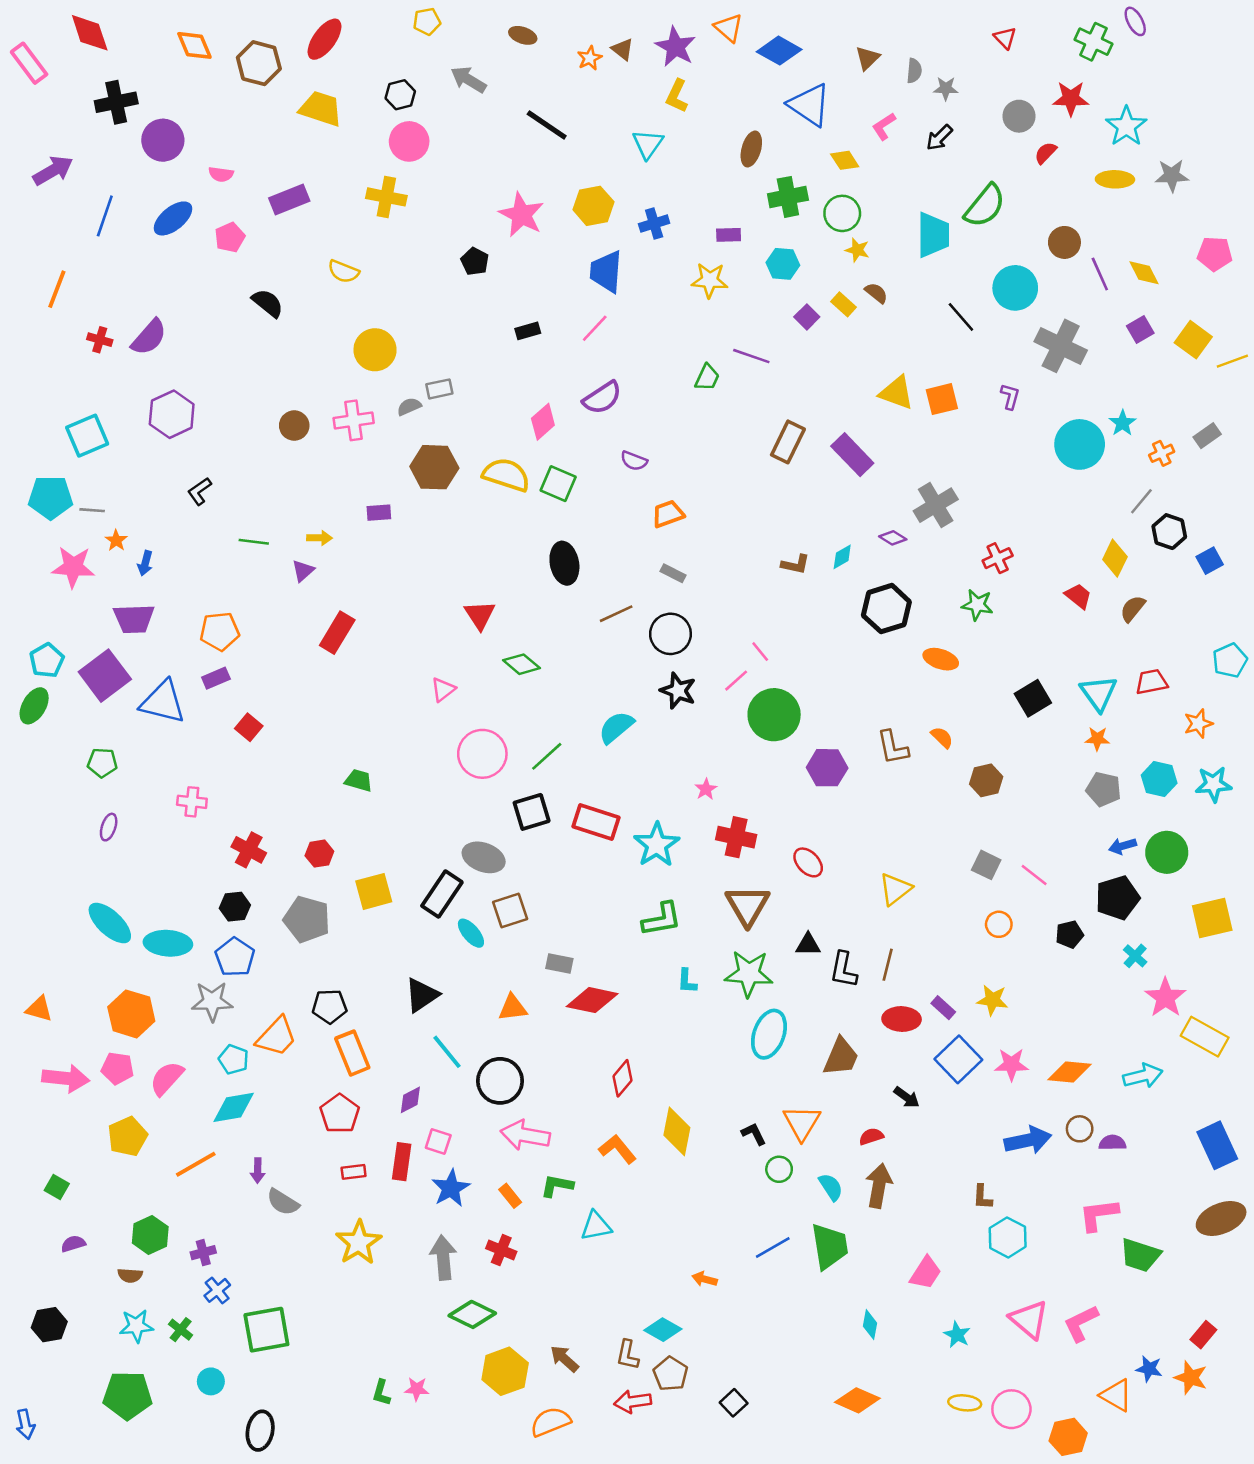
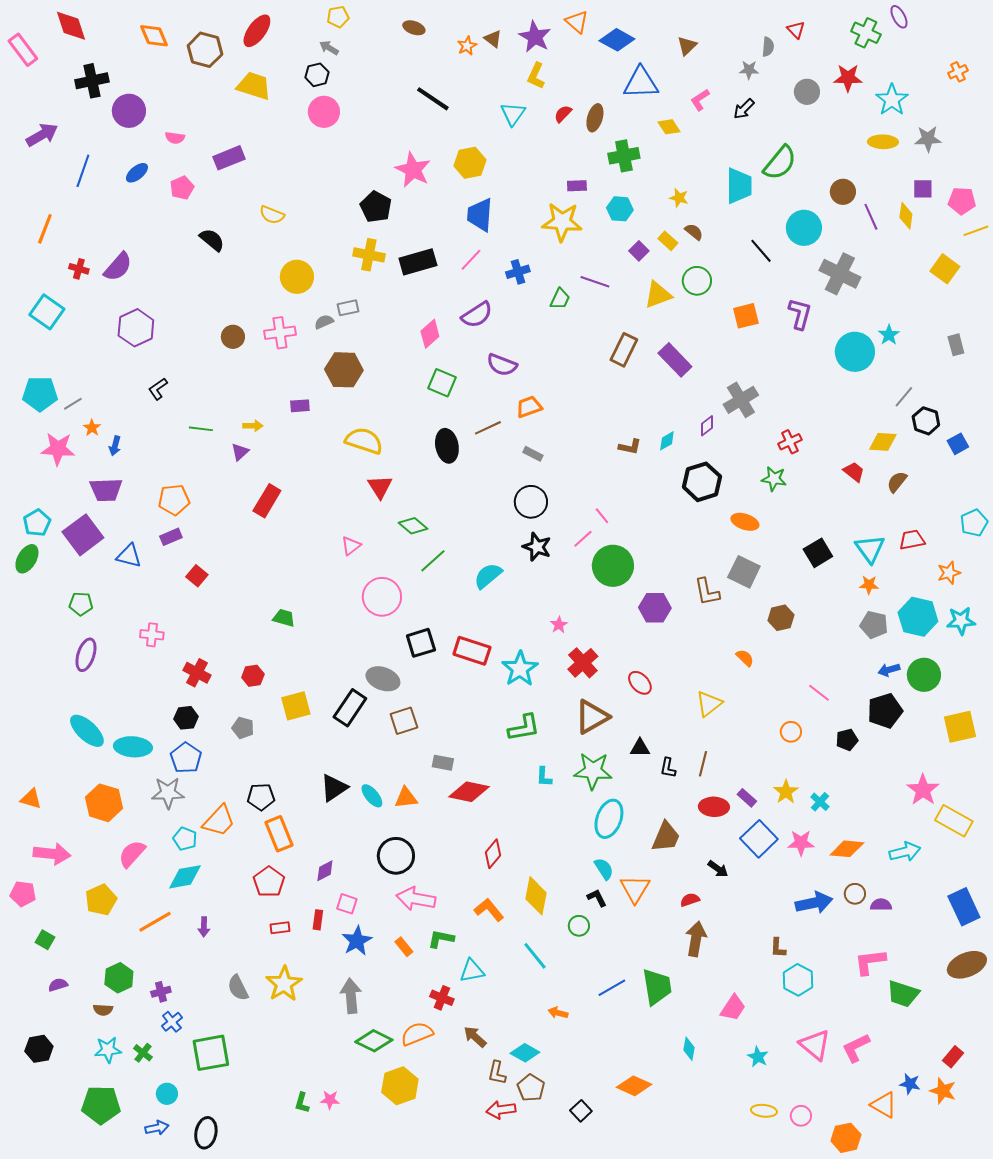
gray semicircle: (914, 71) -> (768, 47), moved
gray arrow: (468, 80) -> (329, 48), moved, size x0.7
blue triangle: (809, 105) -> (641, 83), turned -36
red semicircle: (1046, 153) -> (563, 114), moved
yellow cross: (386, 197) -> (369, 255), moved
green circle: (842, 213) -> (697, 281), moved
blue ellipse: (173, 218) -> (137, 173), size x0.7
blue cross: (654, 223) -> (518, 272), moved
black pentagon: (475, 261) -> (376, 207), size x1.4
yellow diamond: (1144, 273) -> (906, 216), turned 36
yellow star: (710, 280) -> (562, 222), size x1.4
purple square: (1140, 330) -> (923, 189), moved, turned 30
black rectangle: (528, 331) -> (418, 262), size x1.8
yellow line: (1232, 361) -> (976, 231), moved
yellow triangle: (897, 393) -> (658, 295), moved, turned -40
purple L-shape: (1010, 396) -> (800, 314), size x1.5
cyan square: (87, 436) -> (47, 312), moved, turned -32
gray rectangle: (1207, 436) -> (956, 345), turned -70
orange cross: (1162, 453) -> (958, 72), moved
purple semicircle: (634, 461) -> (502, 365), size x1.4
yellow semicircle: (506, 475) -> (364, 441), moved
gray line: (92, 510) -> (73, 404), turned -36
purple diamond: (893, 538) -> (707, 426), turned -70
yellow diamond: (1115, 558) -> (883, 442), turned 68
brown line: (616, 614) -> (488, 428), moved
blue triangle: (163, 702) -> (129, 556), size x0.7
orange semicircle: (942, 737) -> (745, 658), moved
green line: (547, 756) -> (433, 561), moved
cyan hexagon: (1159, 779) -> (918, 617), size x1.4
purple ellipse: (109, 827) -> (86, 655), size x1.5
red cross: (736, 837) -> (583, 663), turned 36
gray square: (986, 865) -> (744, 572), moved, size x1.4
brown triangle: (748, 905) -> (592, 717), turned 30
gray pentagon: (307, 919) -> (243, 728), size x0.6
cyan ellipse: (471, 933) -> (372, 796), moved
cyan cross: (1135, 956) -> (820, 802), moved
black L-shape: (843, 970) -> (668, 768), size x0.7
yellow star: (992, 1000) -> (786, 792), turned 30
cyan line: (447, 1052) -> (535, 956), moved
pink pentagon: (117, 1068) -> (23, 894), moved
red rectangle: (402, 1162) -> (318, 920), size x0.7
green circle: (779, 1169) -> (579, 926), moved
cyan semicircle: (831, 1187) -> (604, 869), moved
gray semicircle: (283, 1202) -> (238, 988), moved, turned 32
red cross: (501, 1250) -> (442, 998), moved
brown arrow: (564, 1359) -> (475, 1037), moved
orange diamond: (857, 1400) -> (634, 1086), moved
pink circle: (1011, 1409) -> (801, 1116), size x0.7
orange semicircle: (551, 1422) -> (417, 1034), moved
blue arrow: (25, 1424) -> (157, 1128), moved, turned -90

